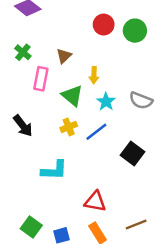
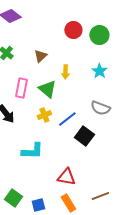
pink rectangle: (41, 79) -> (21, 88), moved
gray semicircle: (141, 100) -> (100, 108), moved
cyan star: (106, 102) -> (99, 71), moved
black square: (133, 153) -> (84, 136), moved

